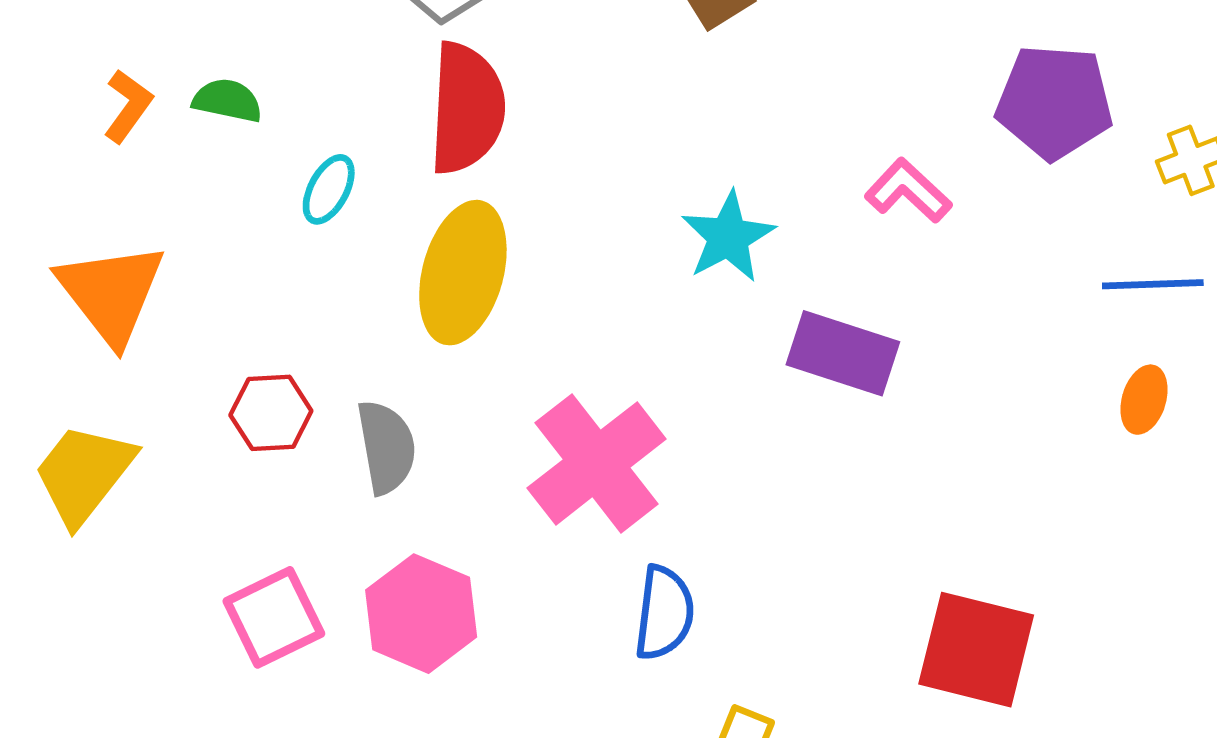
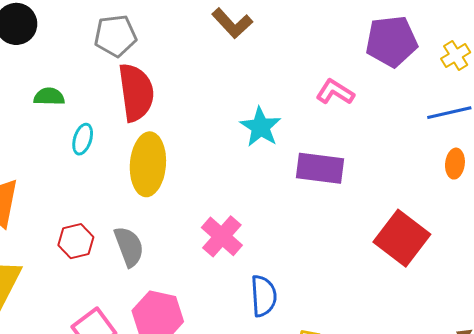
green semicircle: (227, 100) -> (49, 97), moved
pink cross: (597, 463) -> (222, 236), size x0.7
red square: (976, 650) -> (402, 238), moved, turned 34

